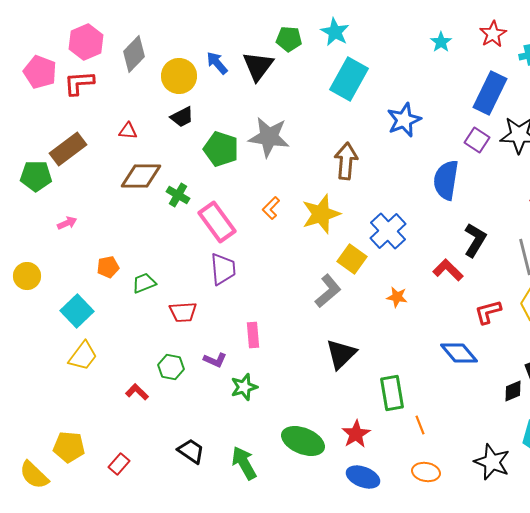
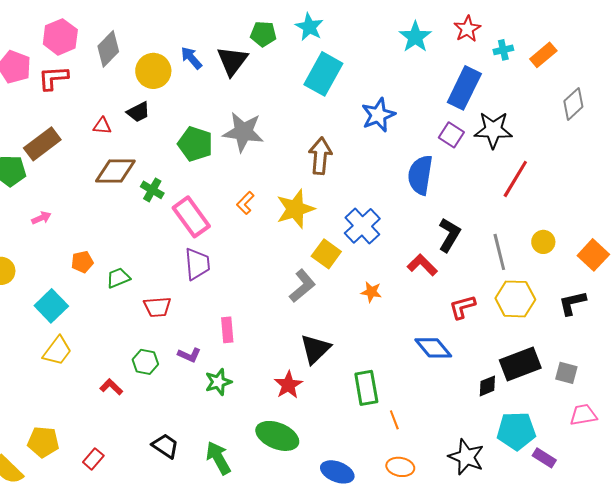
cyan star: (441, 42) -> (415, 37), size x1.5
black trapezoid: (182, 117) -> (138, 112), moved
red star: (356, 434) -> (288, 385), moved

